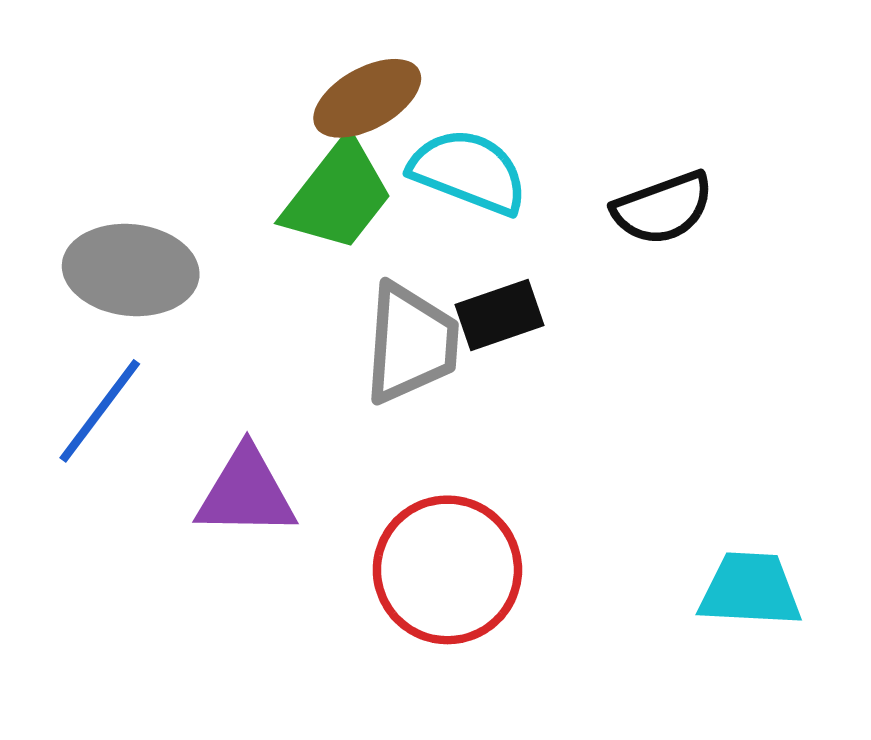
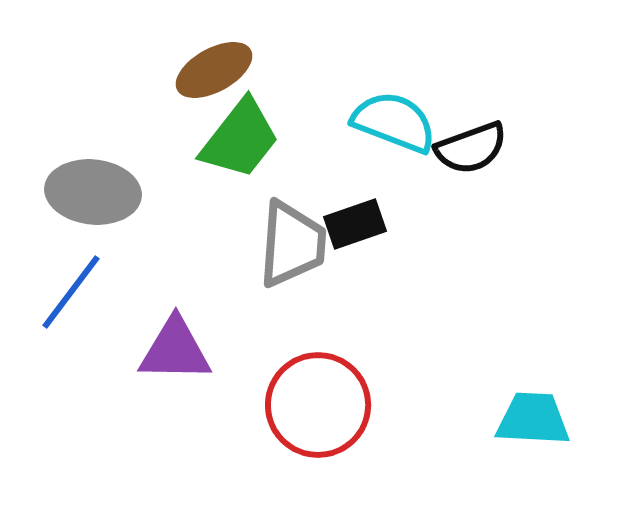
brown ellipse: (367, 98) -> (214, 70), moved
cyan semicircle: (469, 172) -> (394, 122), moved

